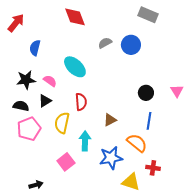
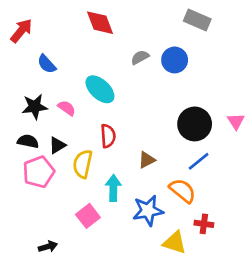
blue semicircle: (35, 48) -> (47, 64), turned -56
black circle: (146, 93) -> (195, 124), size x1.6
black triangle: (45, 101) -> (57, 145), moved
blue line: (149, 121) -> (199, 161), turned 42

